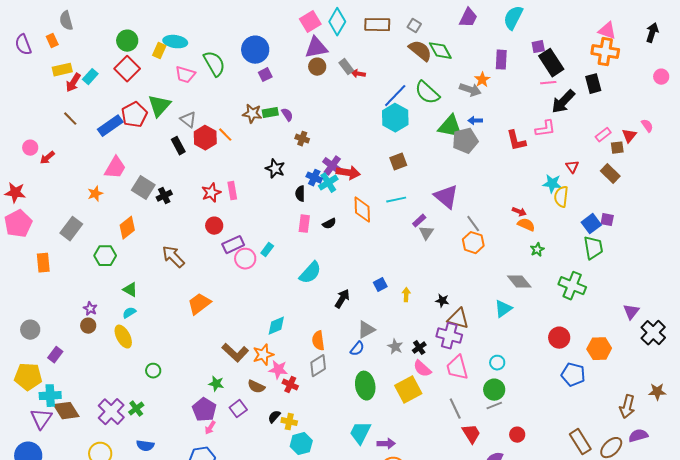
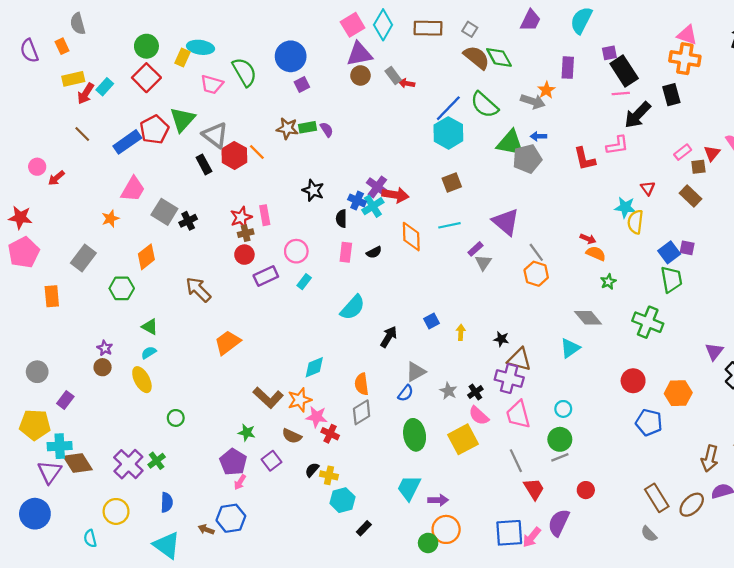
gray triangle: (188, 120) -> (215, 135), size x1.4
brown cross: (302, 139) -> (246, 233), moved, turned -32
pink circle: (245, 259) -> (296, 251), moved
blue semicircle: (145, 446) -> (167, 502), turned -96

